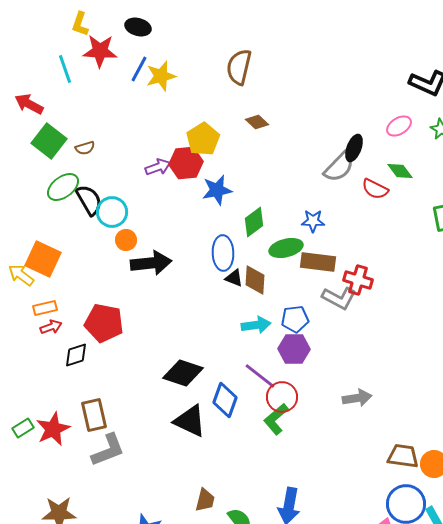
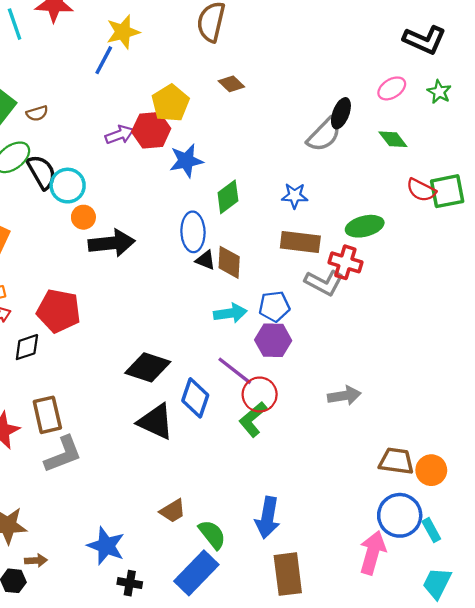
blue line: (139, 69) -> (104, 60), moved
red semicircle: (375, 189) -> (421, 190), moved
green ellipse: (286, 248) -> (365, 226), moved
brown trapezoid: (205, 500) -> (173, 511), turned 45

